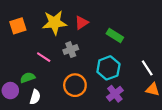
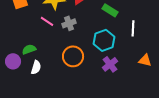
pink line: (44, 57) -> (47, 21), moved
white line: (147, 68) -> (133, 28), moved, turned 35

